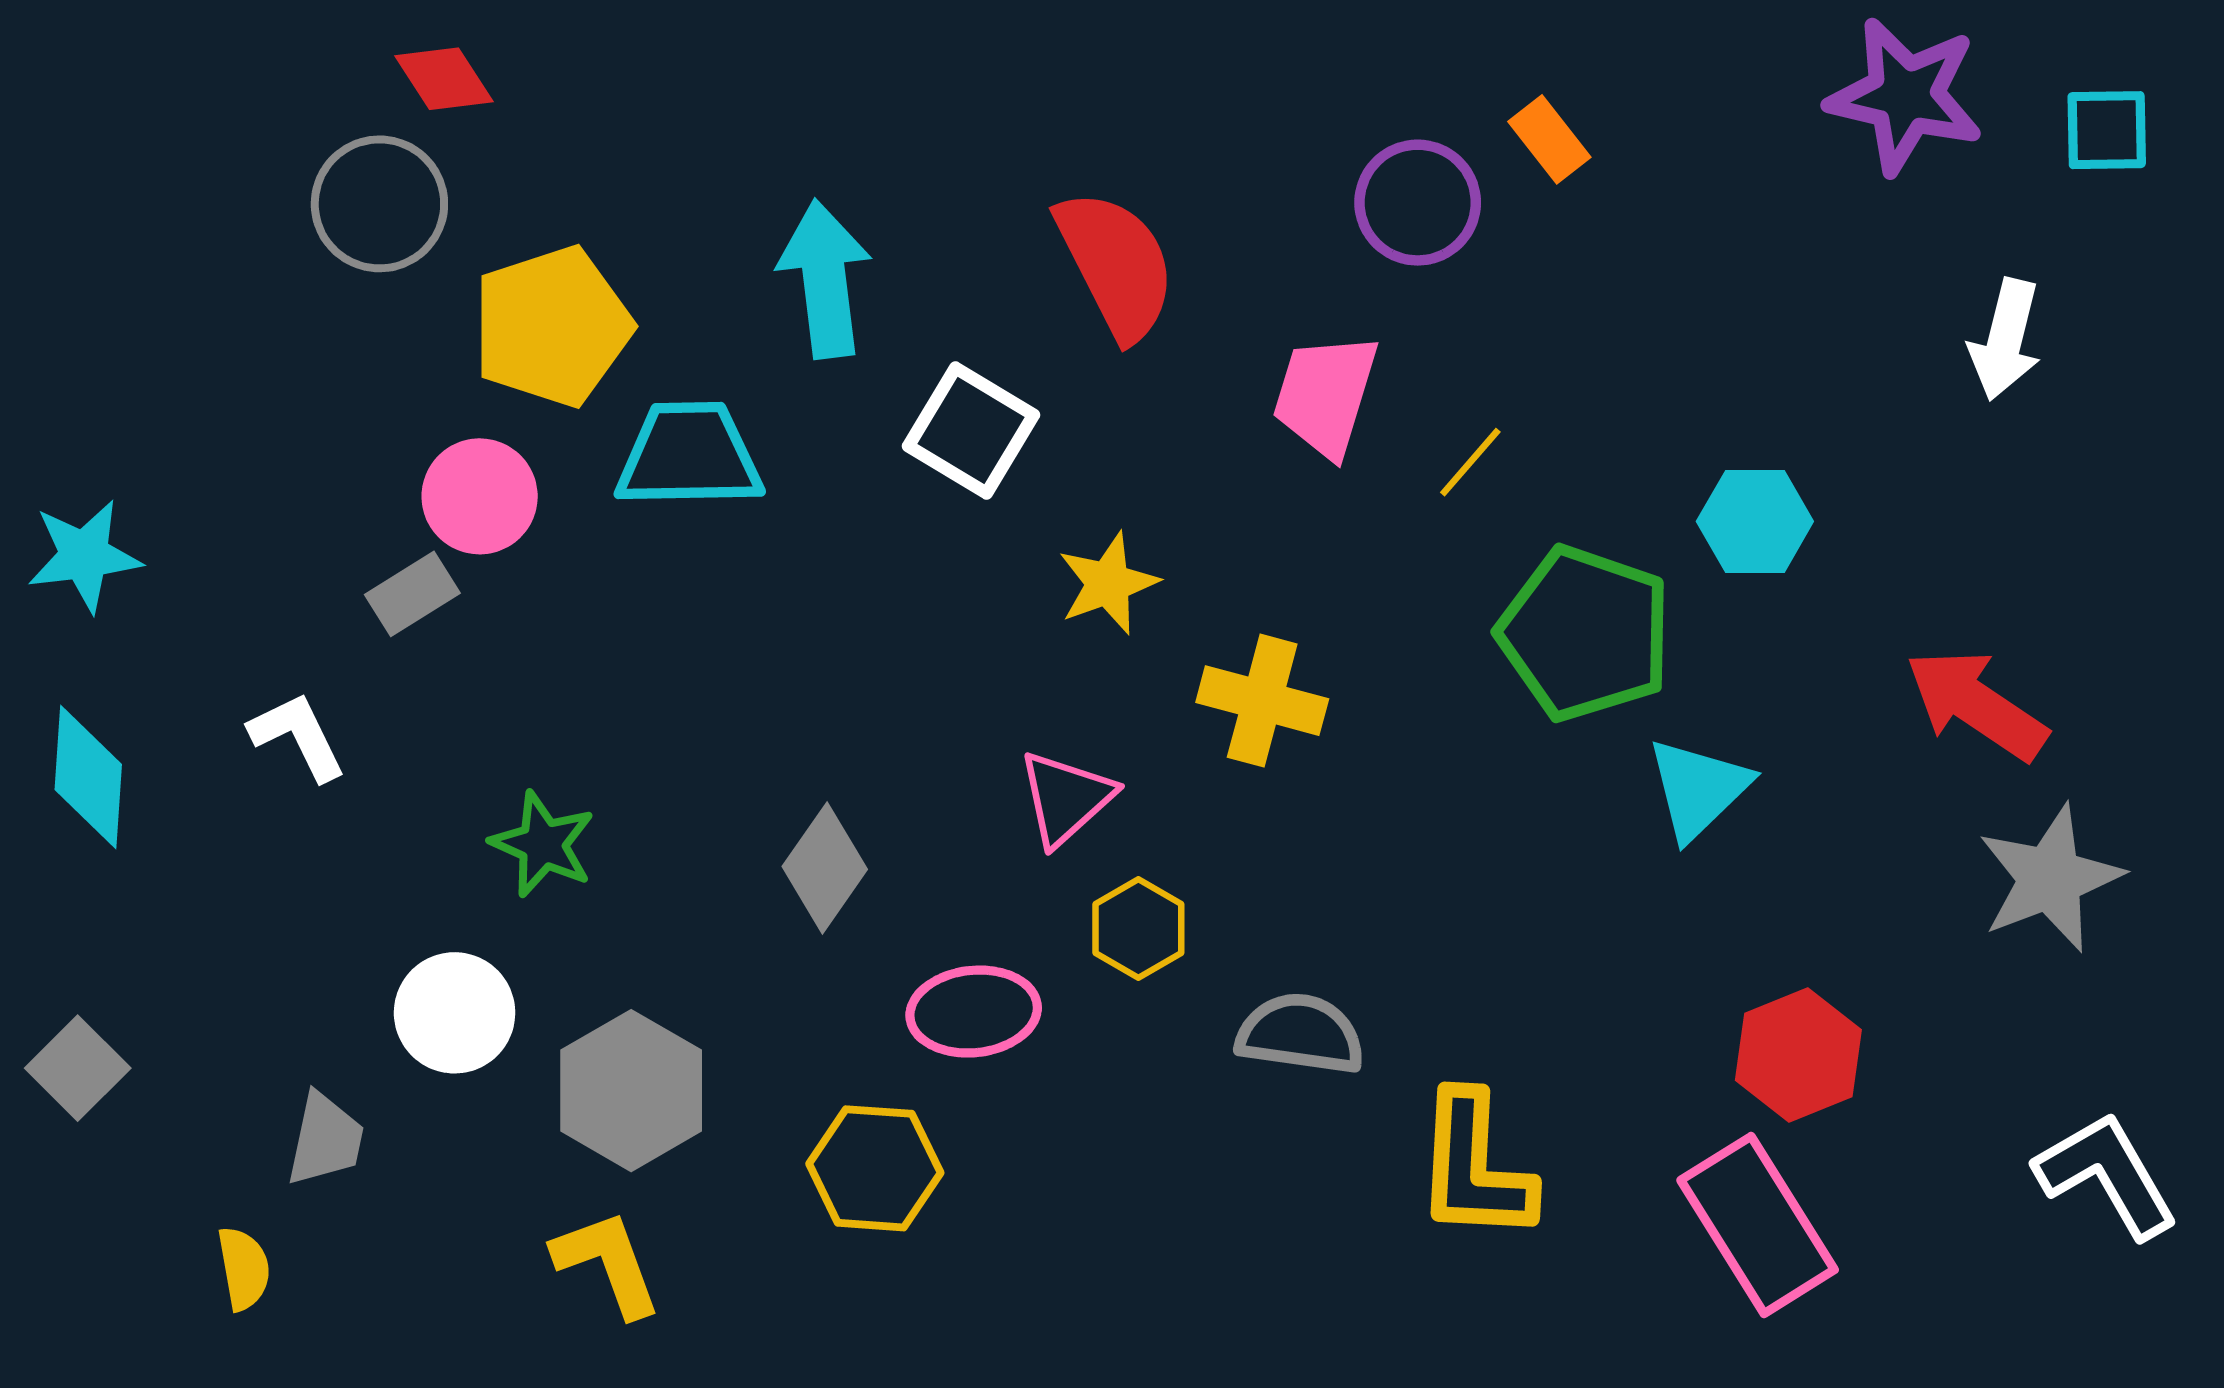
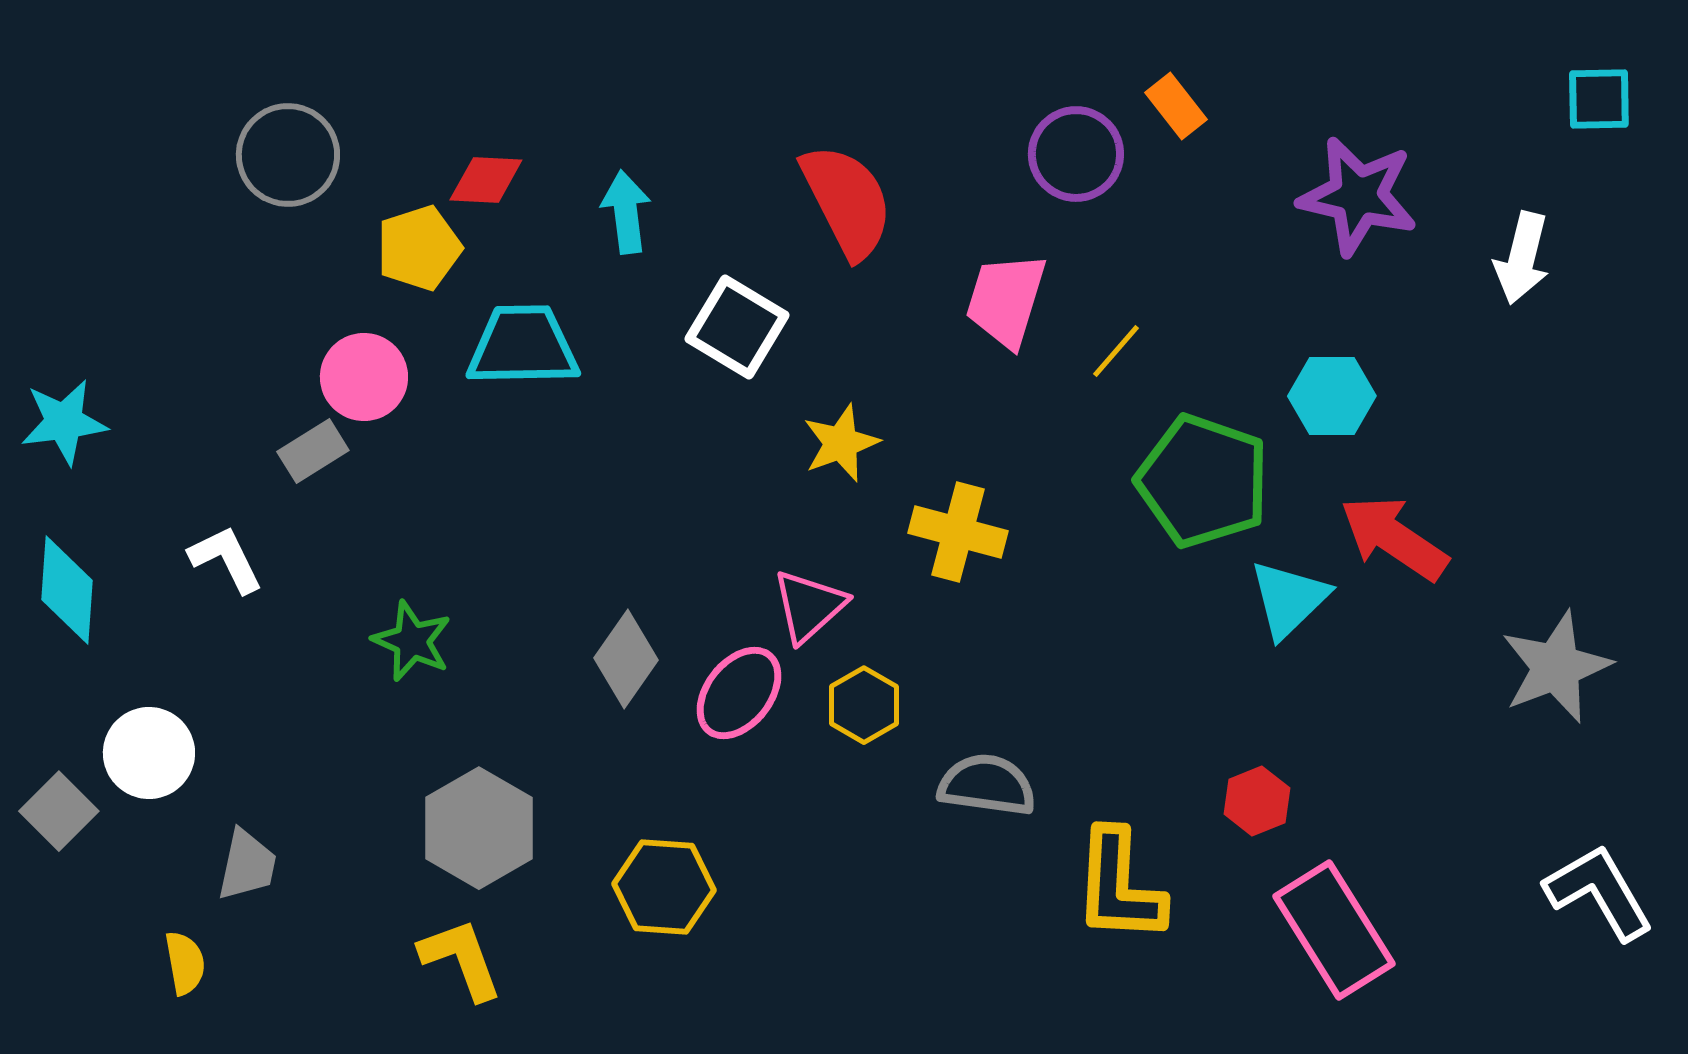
red diamond: (444, 79) -> (486, 180), moved, turned -54
purple star: (1905, 96) -> (1358, 196), moved
cyan arrow: (825, 279) -> (626, 212), size x0.7
yellow pentagon: (552, 326) -> (419, 248), size x0.7
red arrow: (1976, 705) -> (1394, 538), moved
pink ellipse: (974, 1012) -> (739, 693), moved, turned -46
white circle: (455, 1013) -> (149, 753), moved
red hexagon: (1798, 1055) -> (1257, 801), moved, size x0.7

